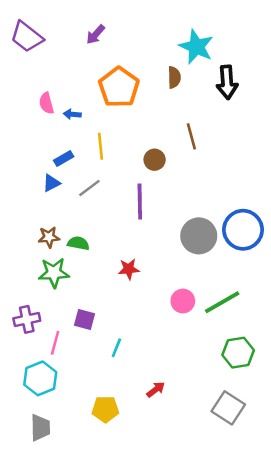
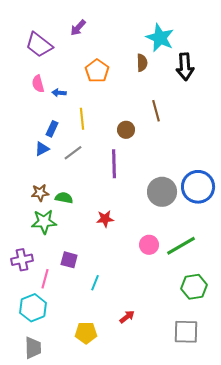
purple trapezoid: (27, 37) -> (39, 45), moved
orange pentagon: (119, 87) -> (97, 71), size x0.7
blue rectangle: (64, 158) -> (52, 129), turned -35
gray square: (228, 408) -> (186, 332), turned -32

